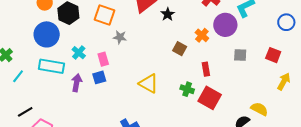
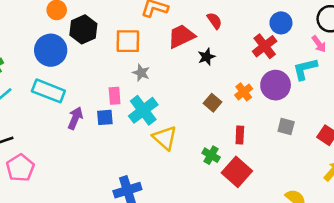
orange square: (105, 15) -> (128, 41), turned -30
cyan cross: (79, 53) -> (143, 110), moved, size x1.6

